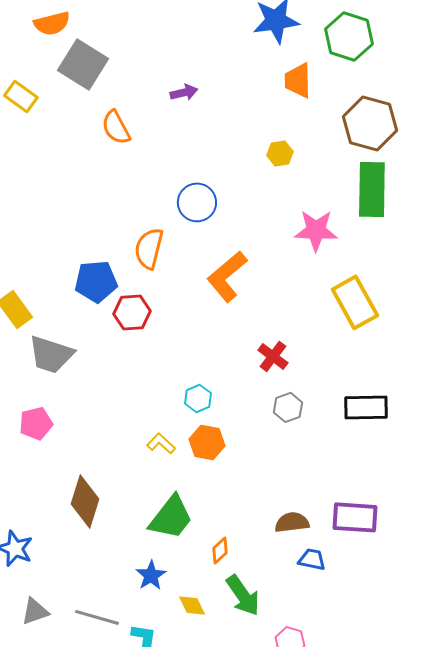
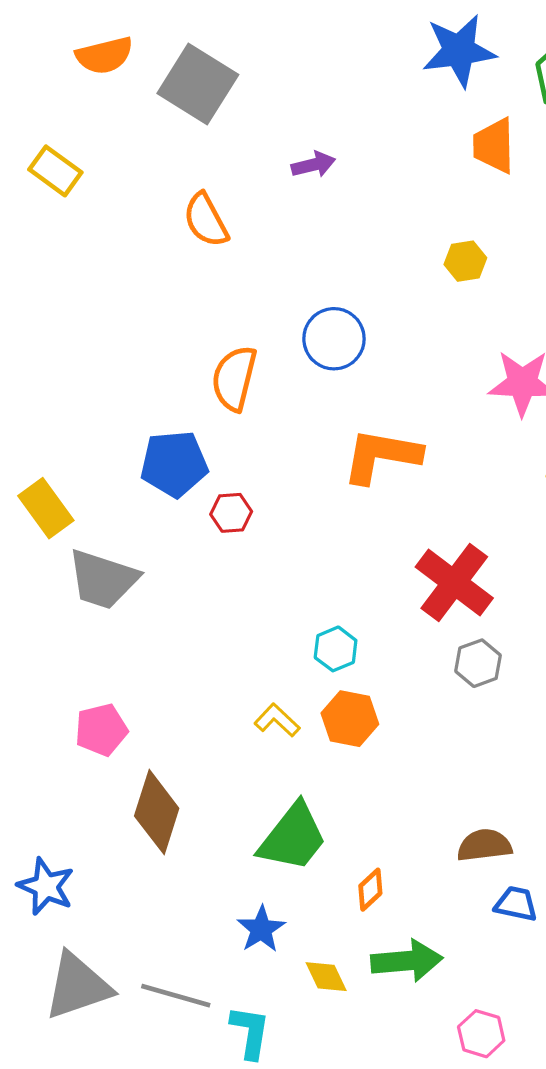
gray square: (83, 64) -> (198, 84), moved
orange semicircle: (149, 248) -> (234, 378), moved
orange L-shape: (227, 276) -> (381, 456), turned 50
red hexagon: (132, 312) -> (231, 513), size x0.7
red cross: (273, 356) -> (454, 583), size x1.6
pink pentagon: (36, 423) -> (101, 730), moved
green arrow: (243, 595) -> (407, 961), turned -60
gray triangle: (35, 611) -> (78, 986), size x1.6

